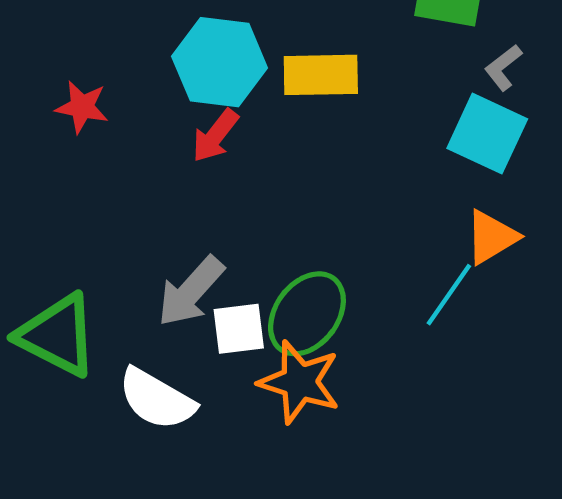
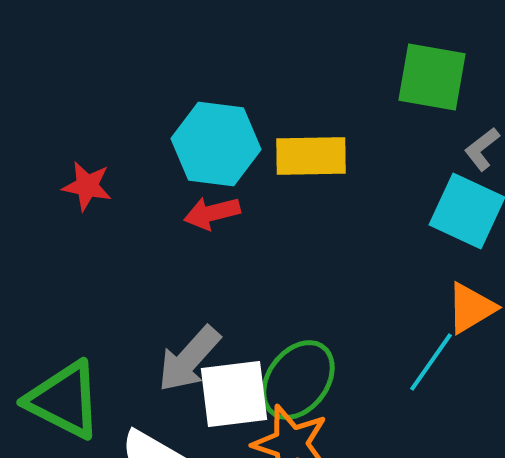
red arrow: (215, 136) -> (212, 213), turned 38
white square: (239, 329) -> (234, 394), size x1.4

